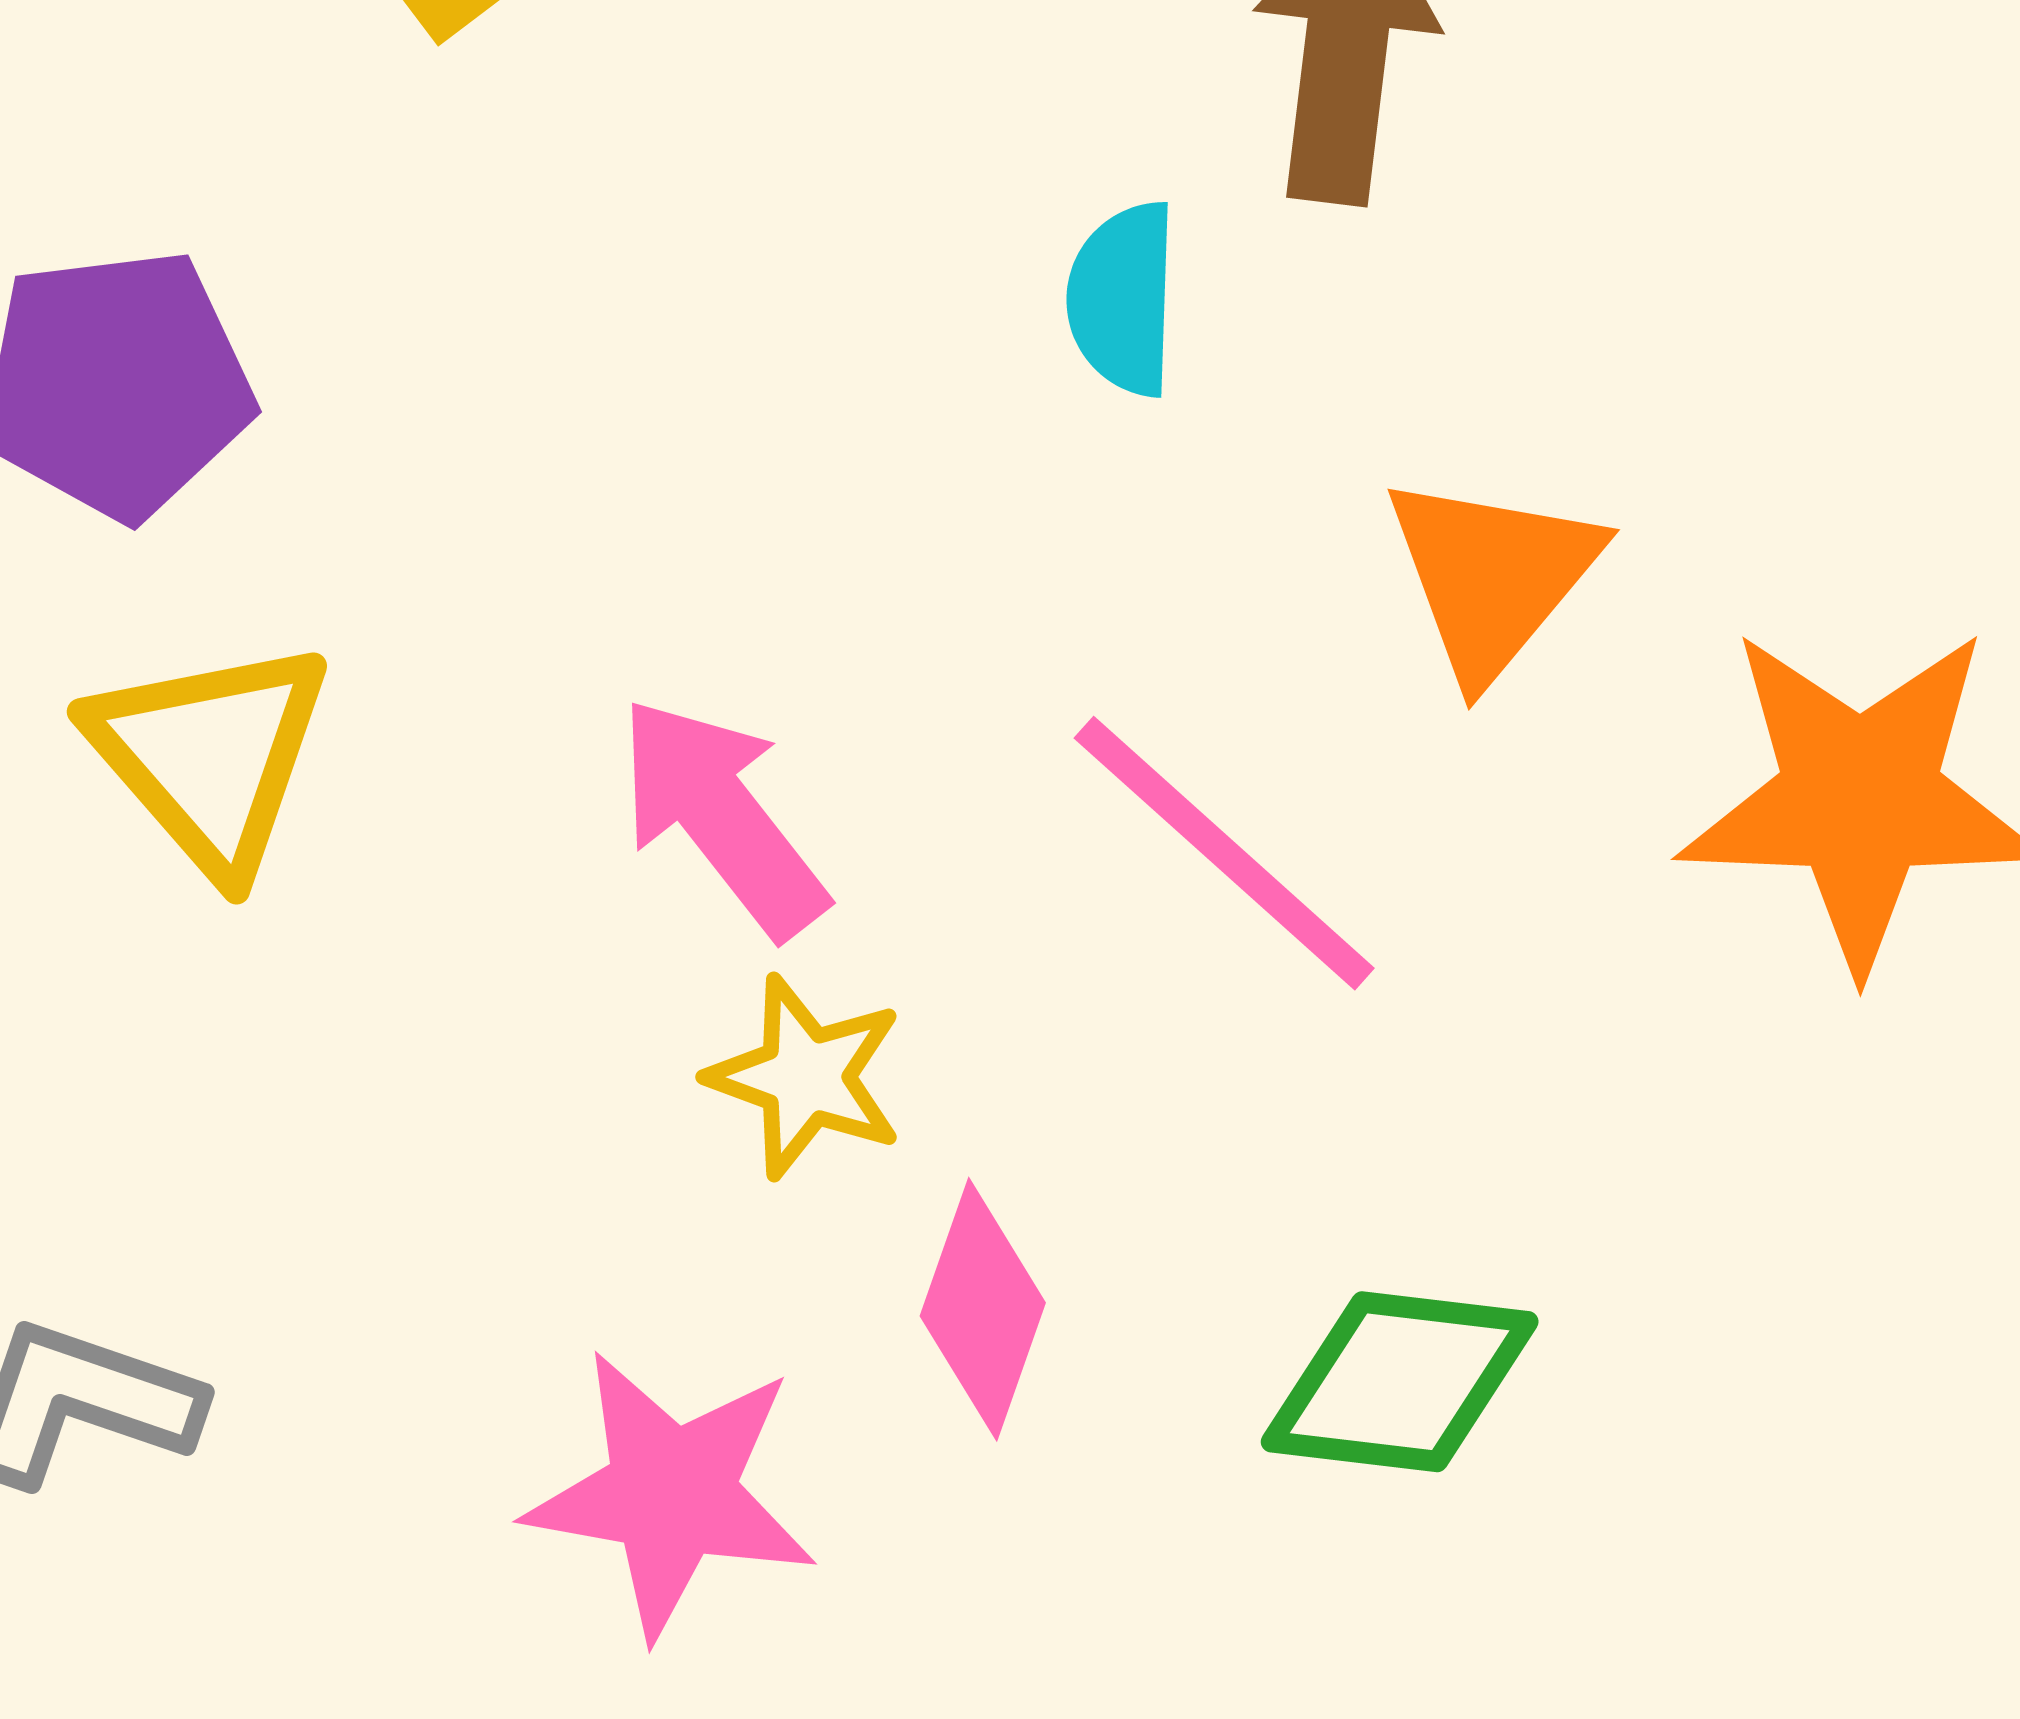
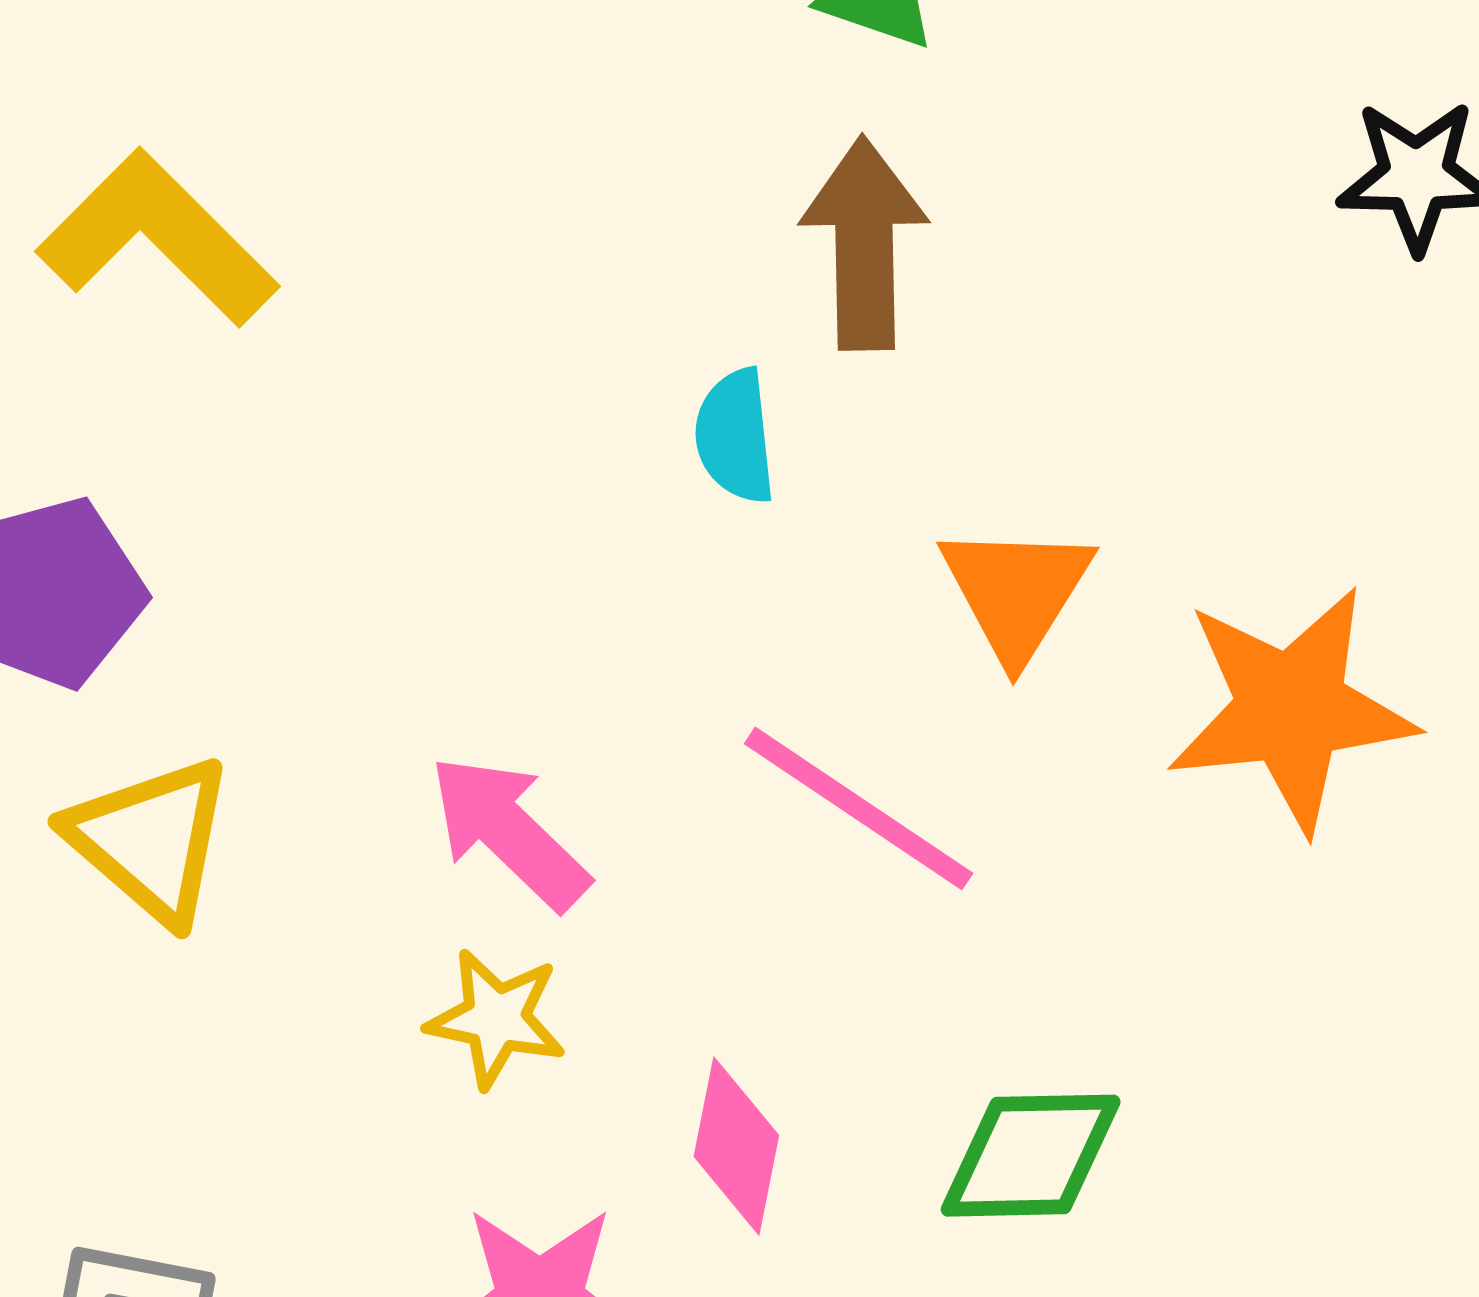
yellow star: (806, 1077) -> (496, 1018), moved

